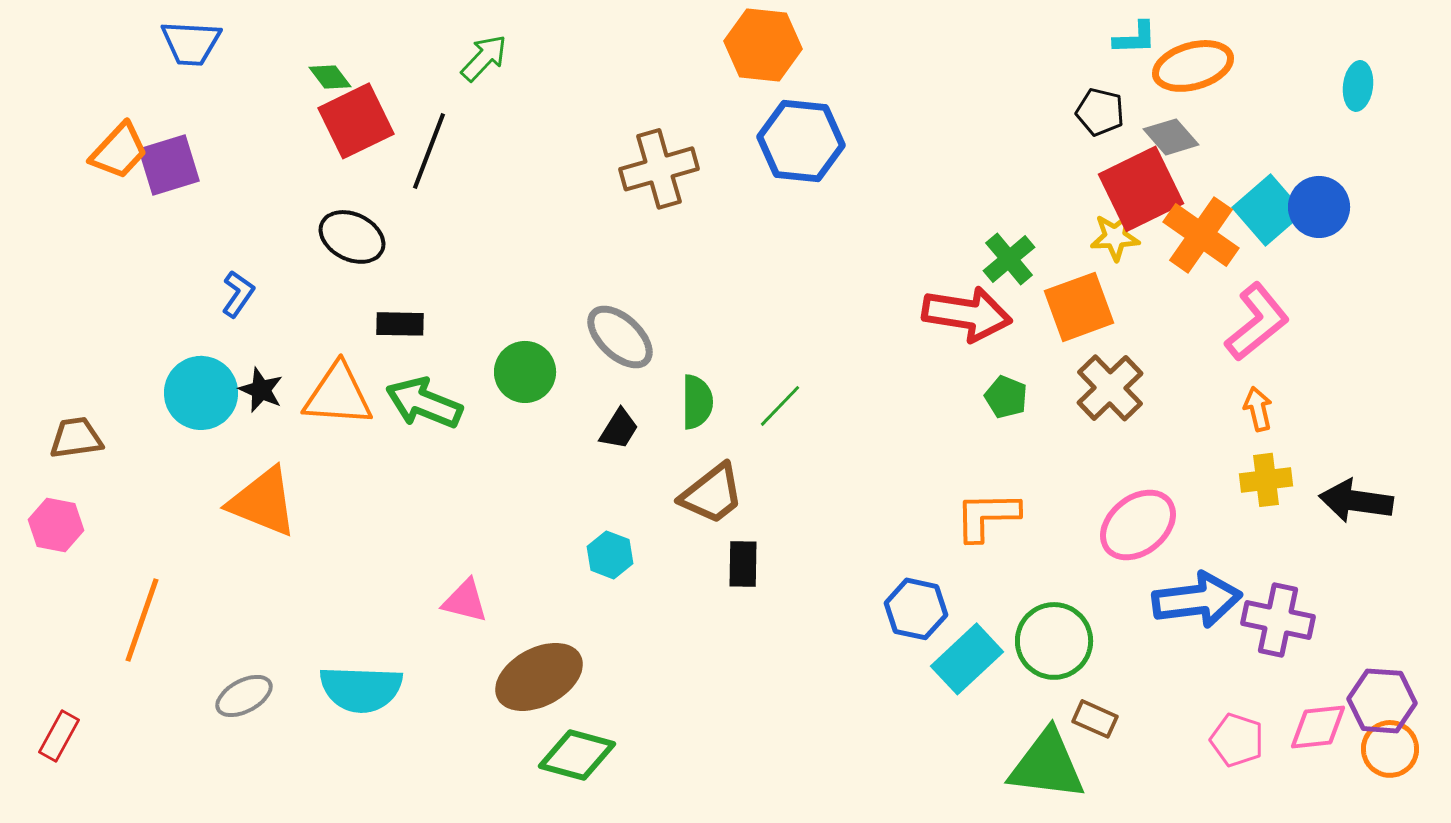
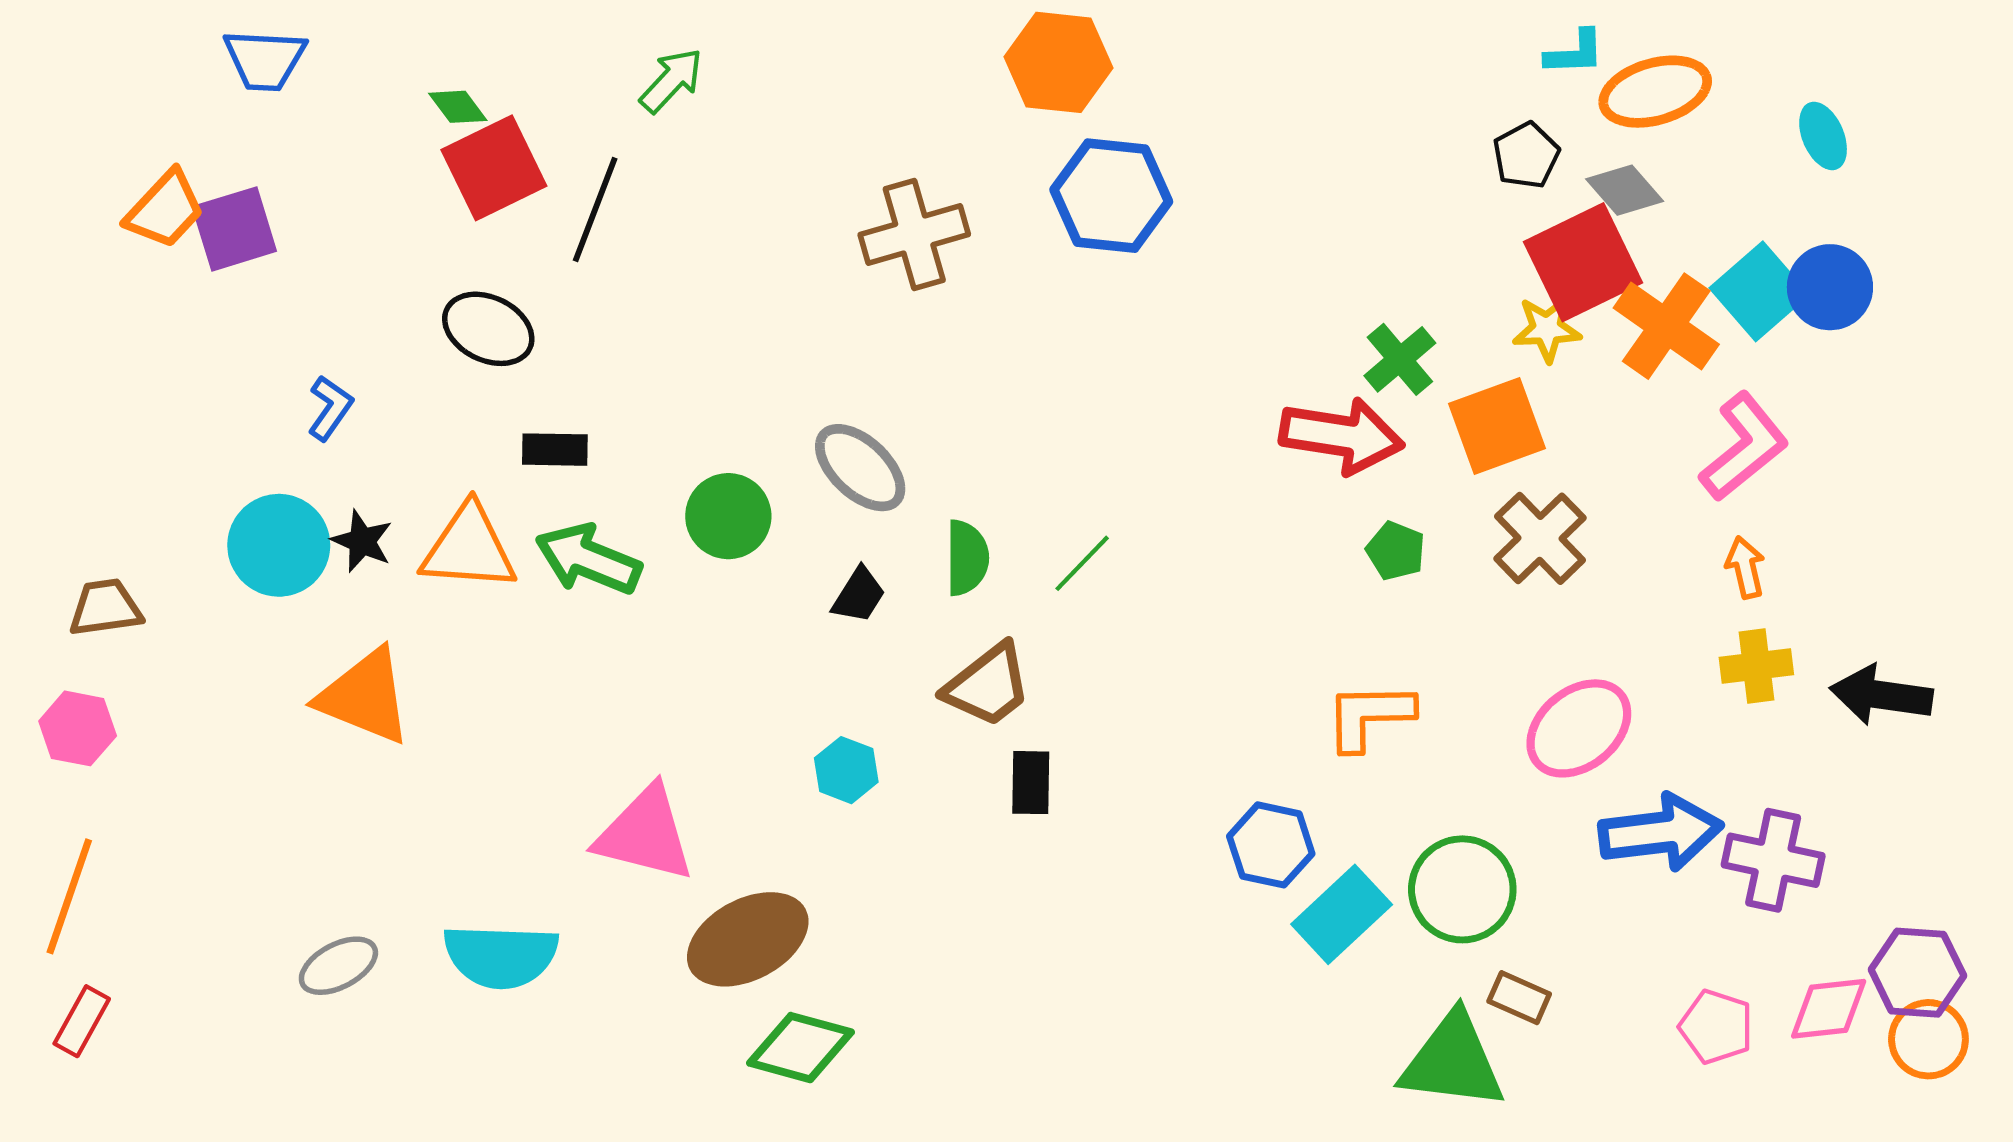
cyan ellipse: (1358, 86) -> (1823, 136), moved, turned -30
black pentagon: (1100, 112) -> (1526, 155), turned 30
pink triangle: (465, 601) -> (645, 834), size x1.6
orange line: (142, 620) -> (69, 896), moved

